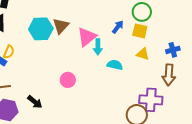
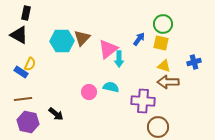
cyan semicircle: (115, 65) -> (111, 87), moved
brown arrow: (169, 75) -> (168, 82), moved, turned 85
purple cross: (151, 100) -> (143, 101), moved

